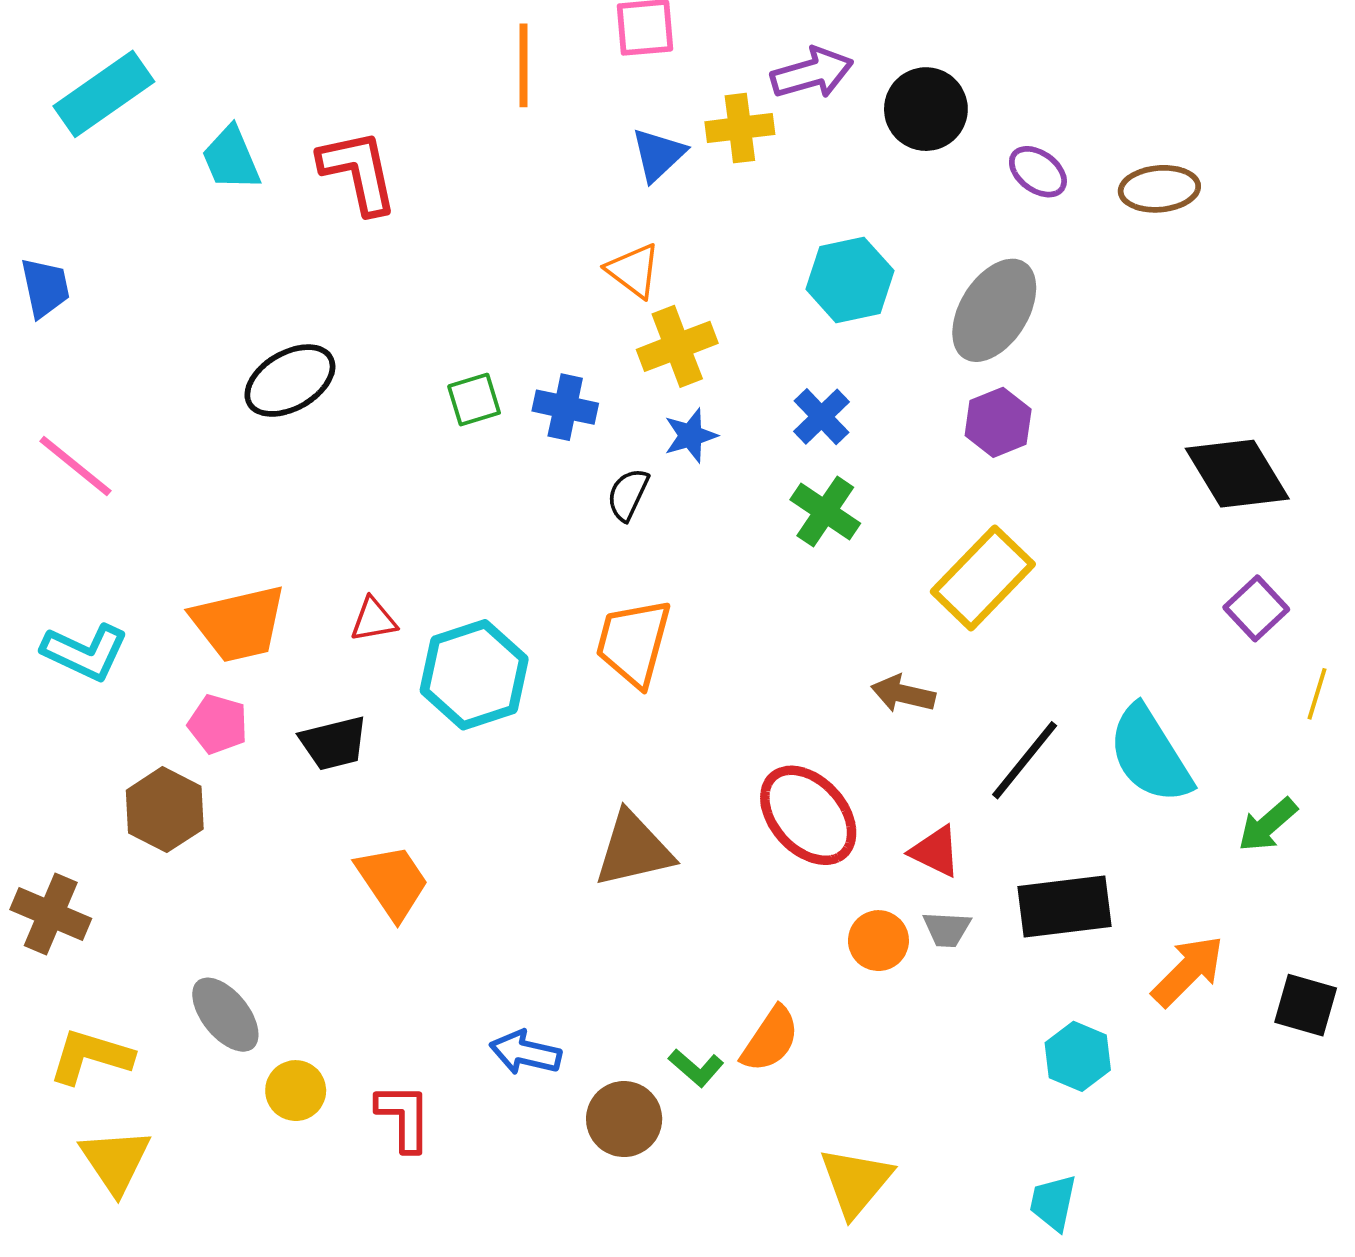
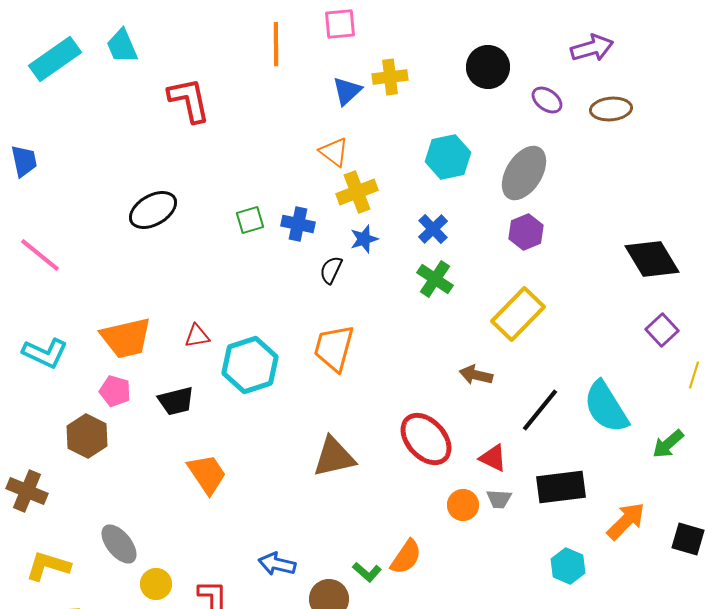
purple arrow: (812, 73) -> (592, 48), moved
cyan trapezoid: (231, 158) -> (122, 46), moved

